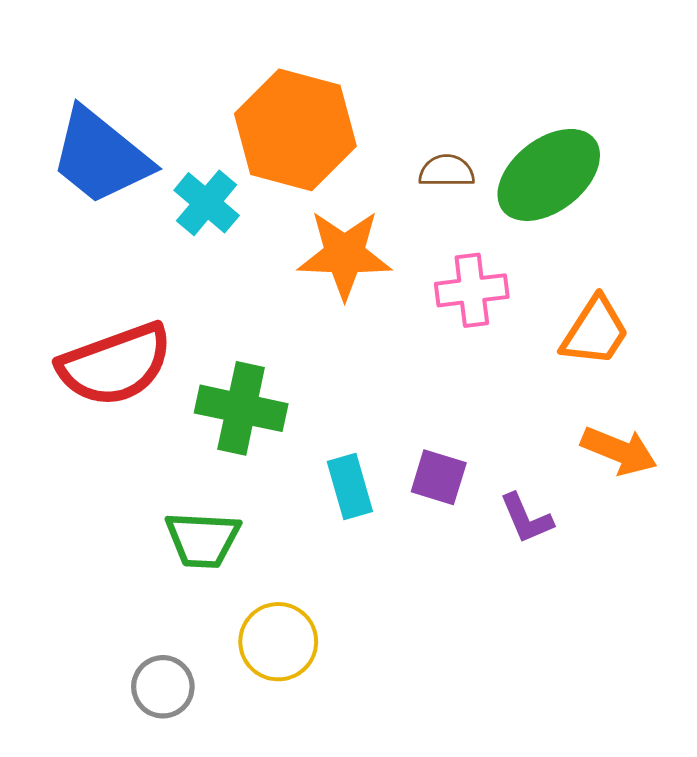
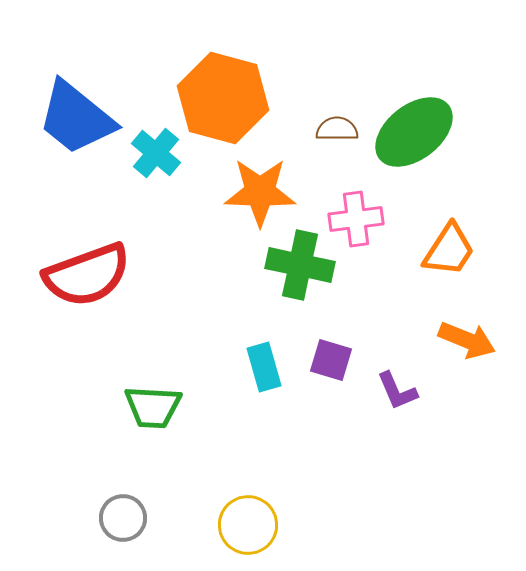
green cross: (241, 408) -> (300, 265), moved
yellow circle: (278, 642) -> (248, 525), moved

